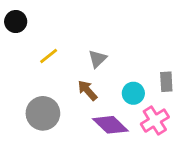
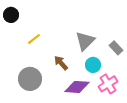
gray triangle: (97, 59) -> (85, 41), moved, size x1.5
gray rectangle: (166, 82) -> (116, 48), moved, turned -40
purple diamond: (110, 125) -> (77, 87), turned -40

